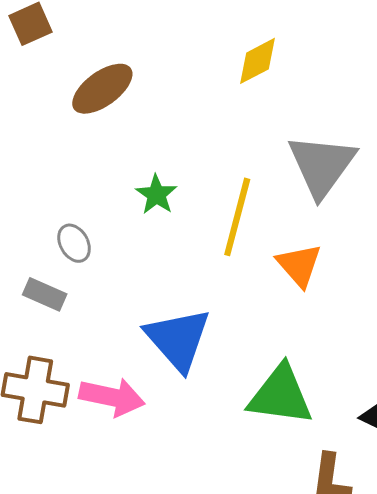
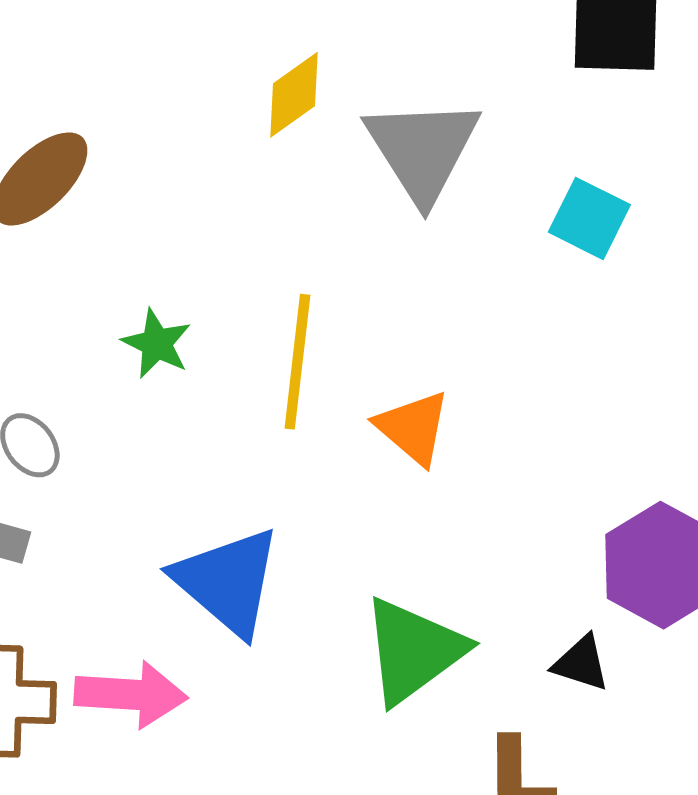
gray triangle: (322, 165) -> (422, 150), moved
green triangle: (280, 395) -> (413, 651), turned -36

